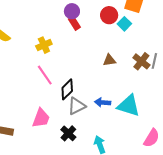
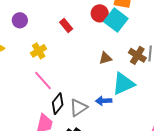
purple circle: (72, 11) -> (20, 20), moved
cyan square: (124, 24) -> (116, 20), size x1.6
black diamond: (67, 89) -> (58, 104), moved
cyan triangle: (129, 106) -> (123, 84), moved, turned -35

